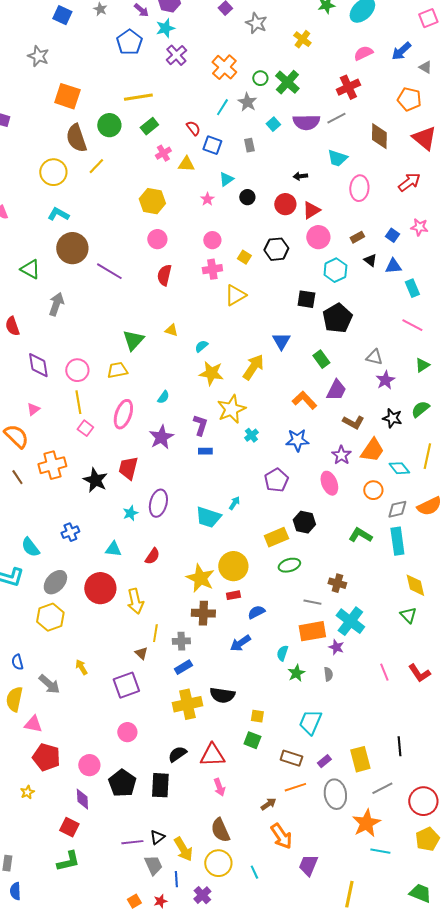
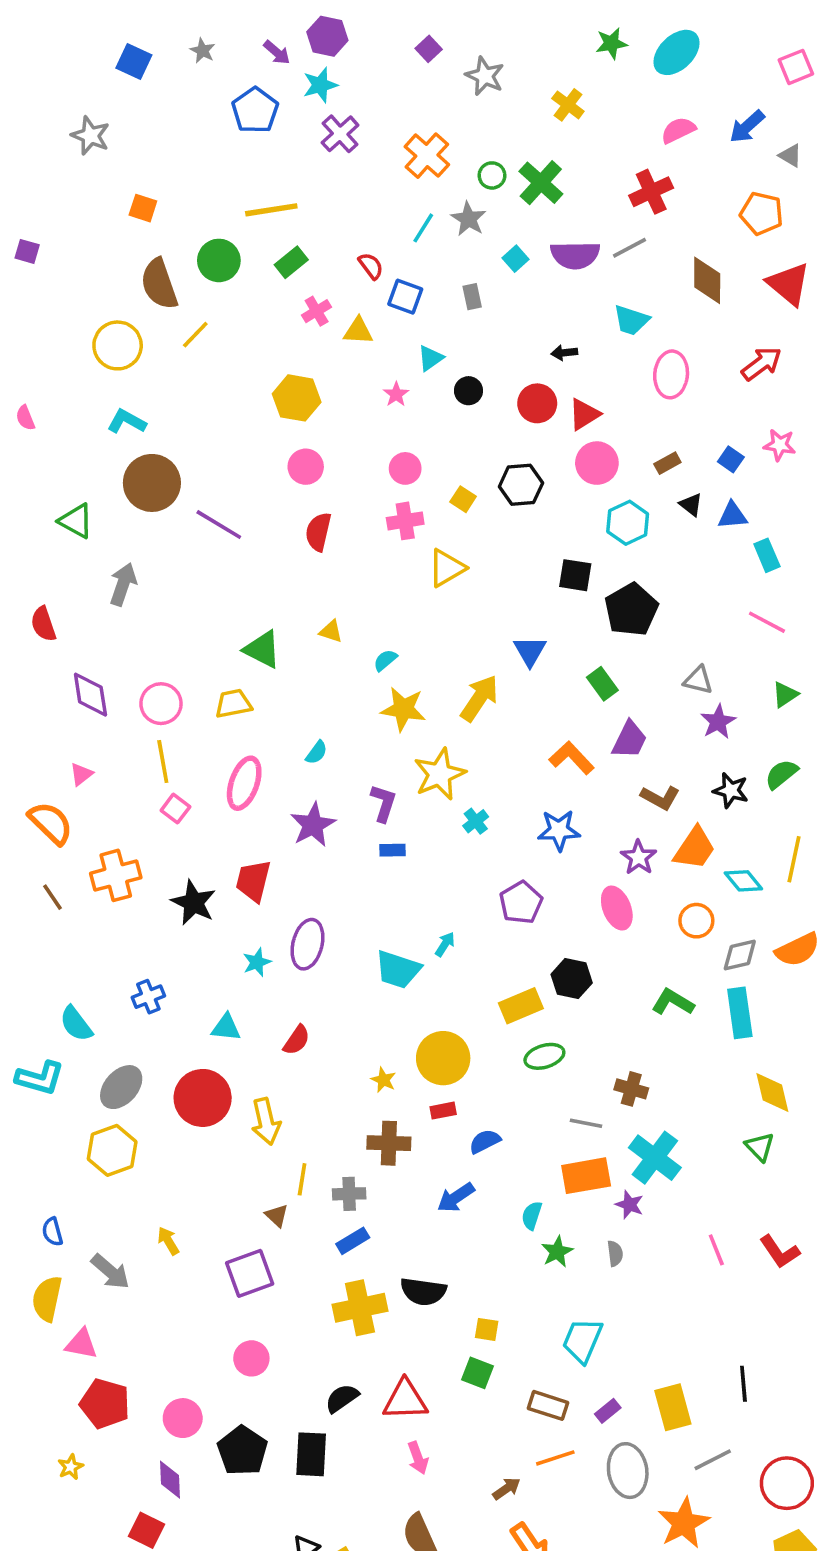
orange square: (67, 96) -> (143, 208), size x0.6
green triangle: (133, 340) -> (262, 649), turned -45
yellow star: (200, 578) -> (383, 1080), size x0.5

